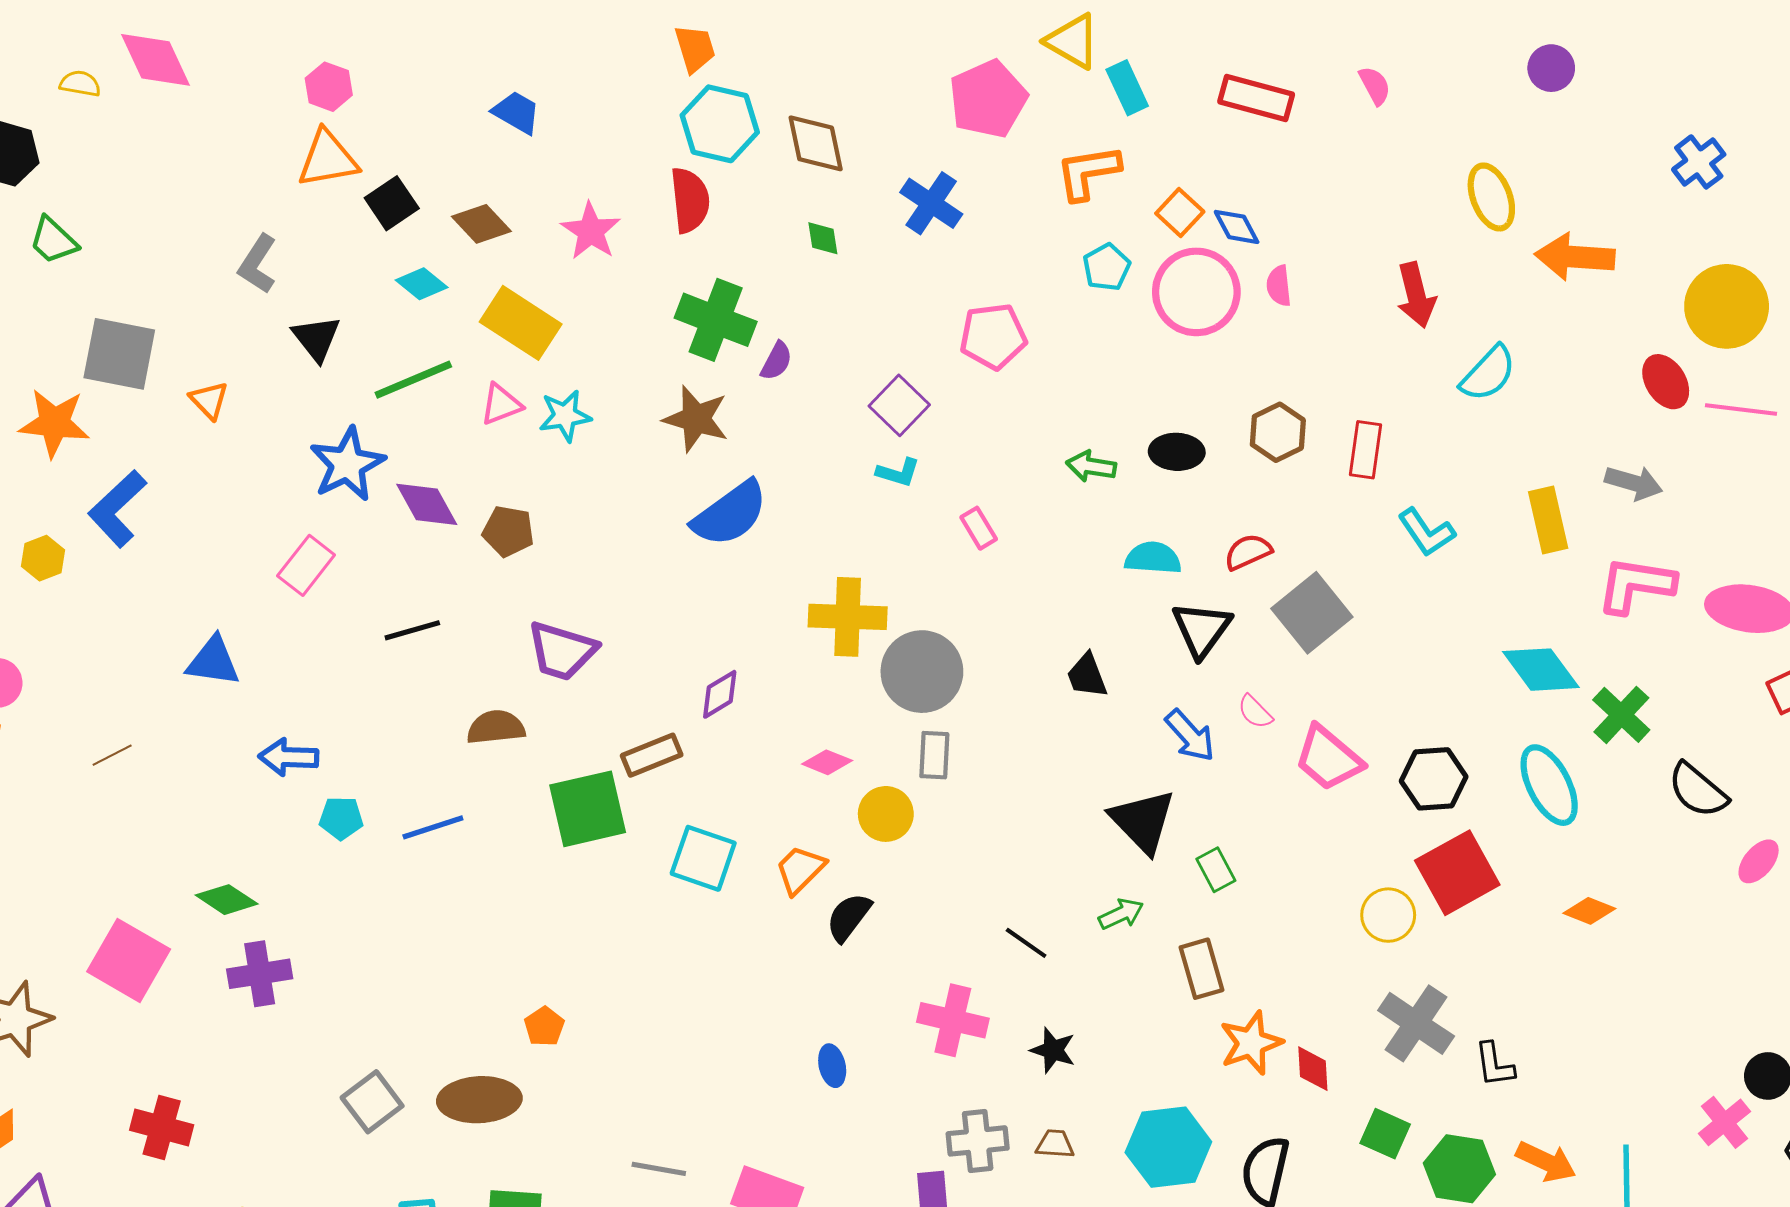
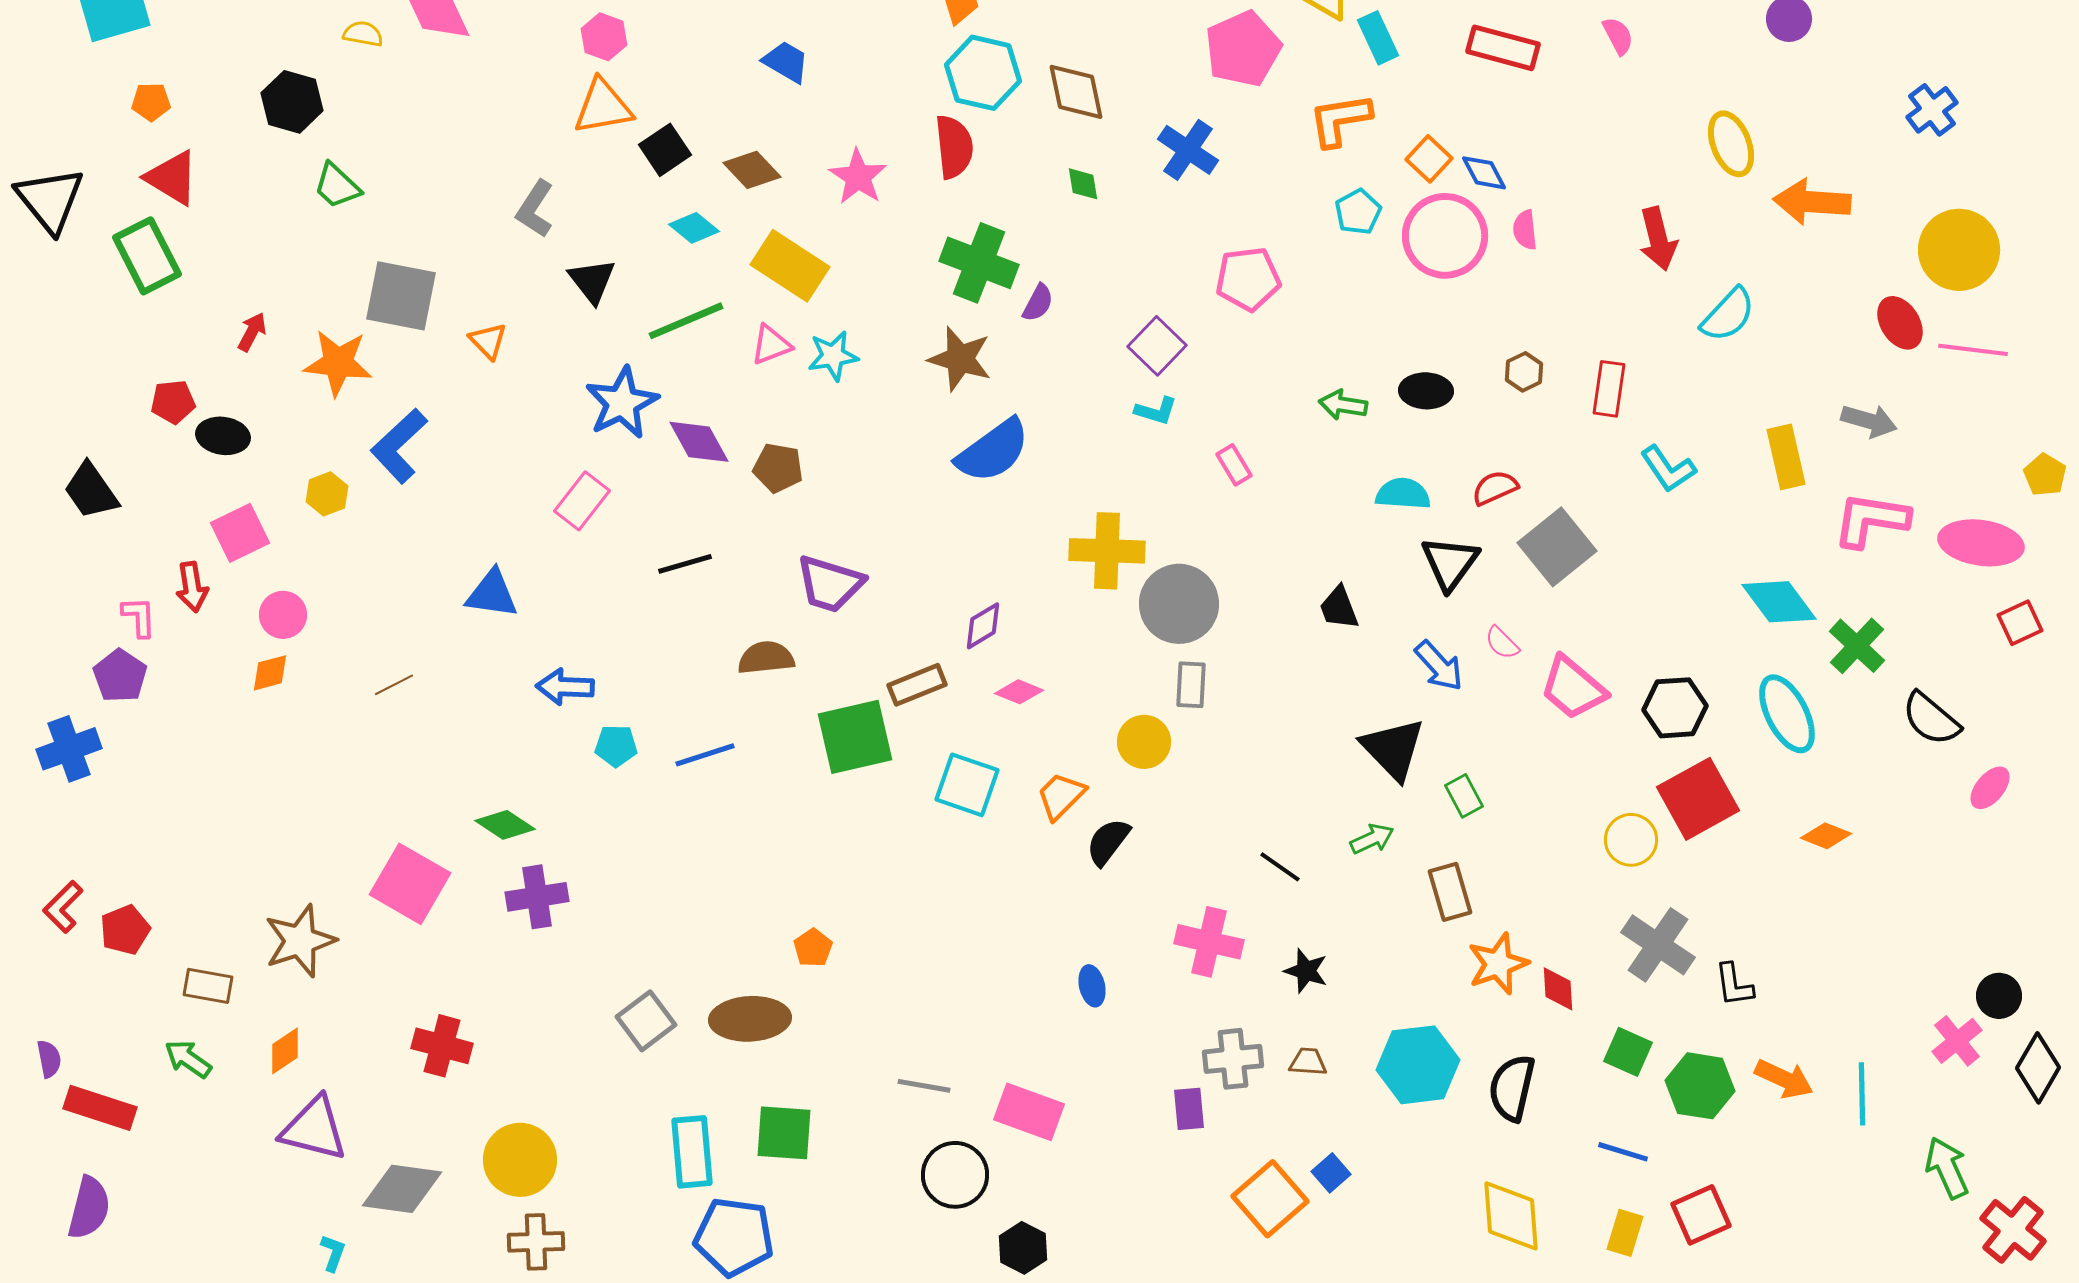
brown hexagon: (1278, 432) -> (1524, 372), size x0.7
pink diamond: (827, 762) -> (1019, 692), moved

